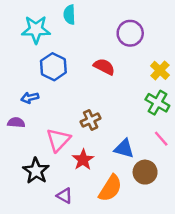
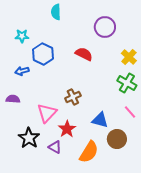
cyan star: (36, 30) -> (22, 36), moved, size x0.6
blue arrow: (30, 98) -> (22, 71), moved
purple triangle: (64, 196) -> (55, 147), moved

